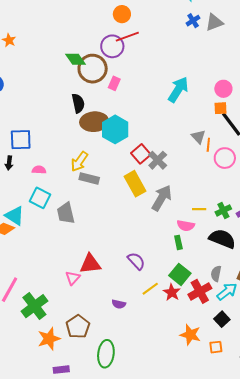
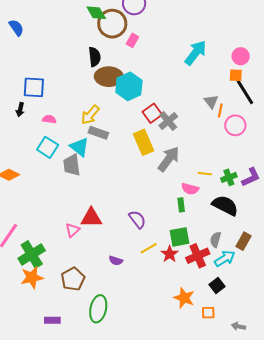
cyan triangle: (15, 216) -> (80, 147), moved
green square: (180, 274) -> (179, 237), turned 35
orange star: (49, 339) -> (32, 277), moved

